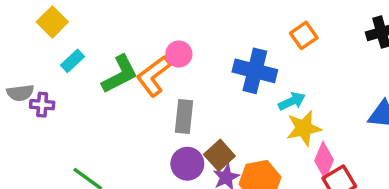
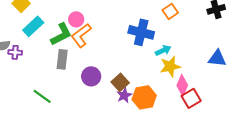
pink circle: (179, 54) -> (76, 19), moved
cyan rectangle: (73, 61) -> (33, 26), size x1.5
gray rectangle: (184, 116) -> (62, 59), moved
purple circle: (187, 164) -> (91, 76), moved

